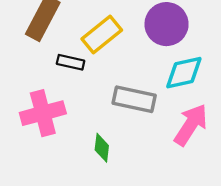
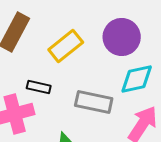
black rectangle: (71, 62) -> (39, 87), moved

